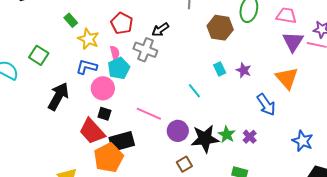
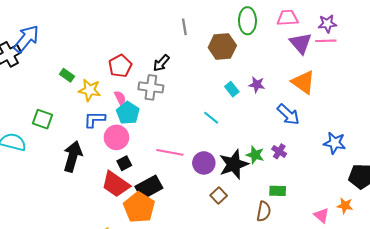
red pentagon: (122, 23) -> (120, 66), turned 30
black square: (104, 114) -> (124, 163), turned -32

